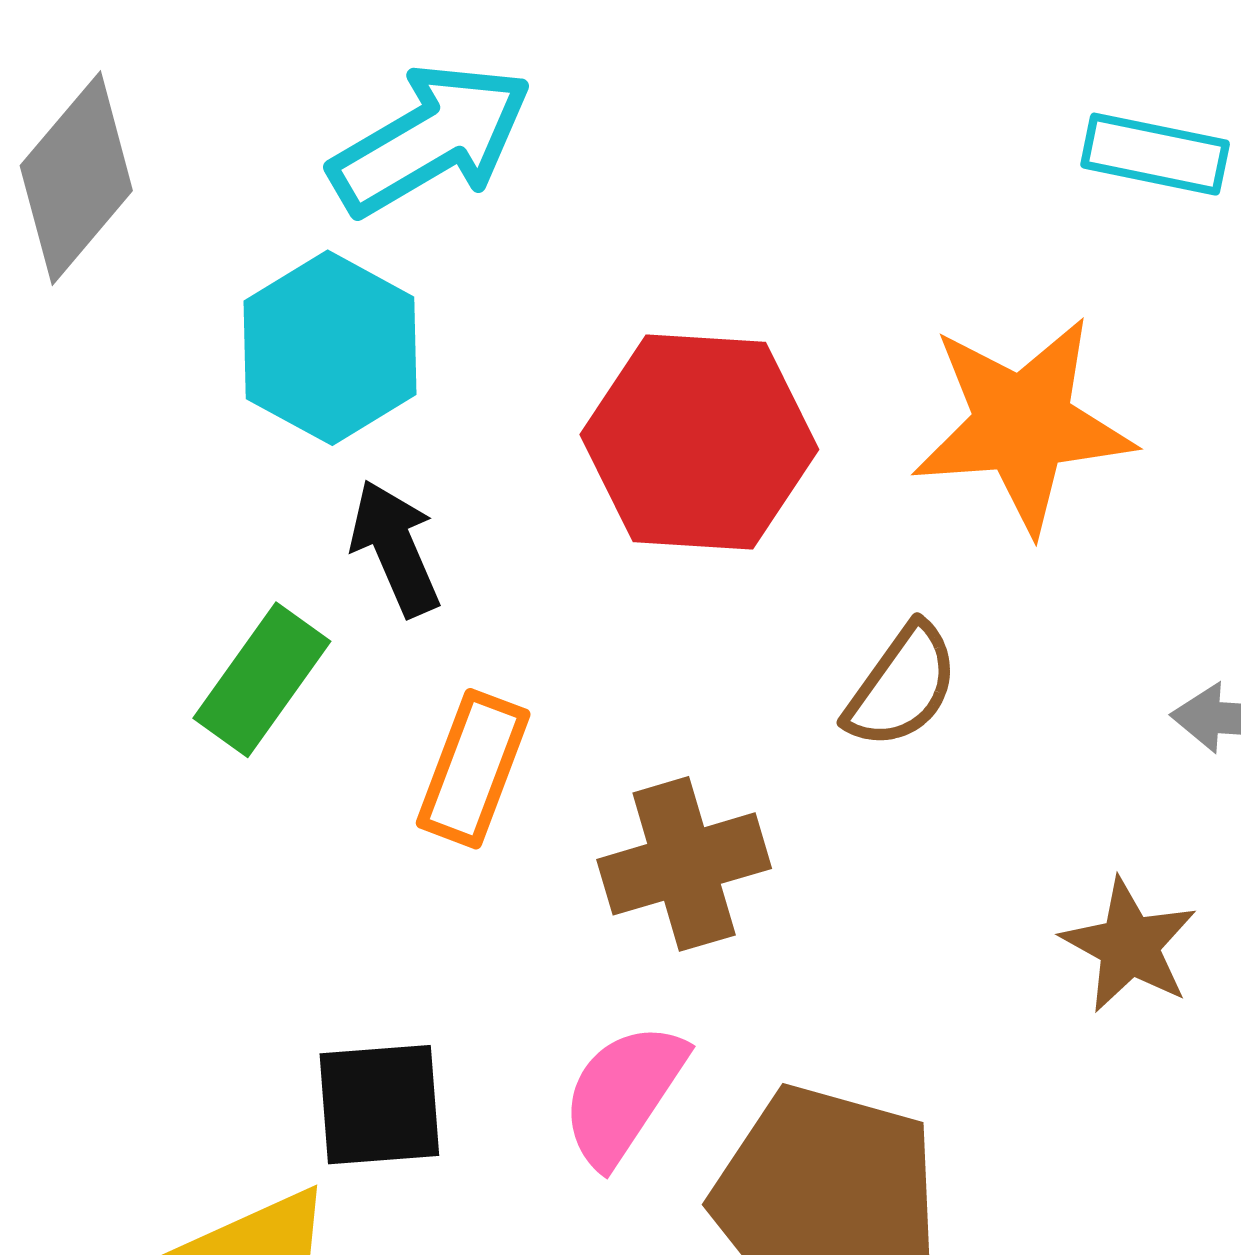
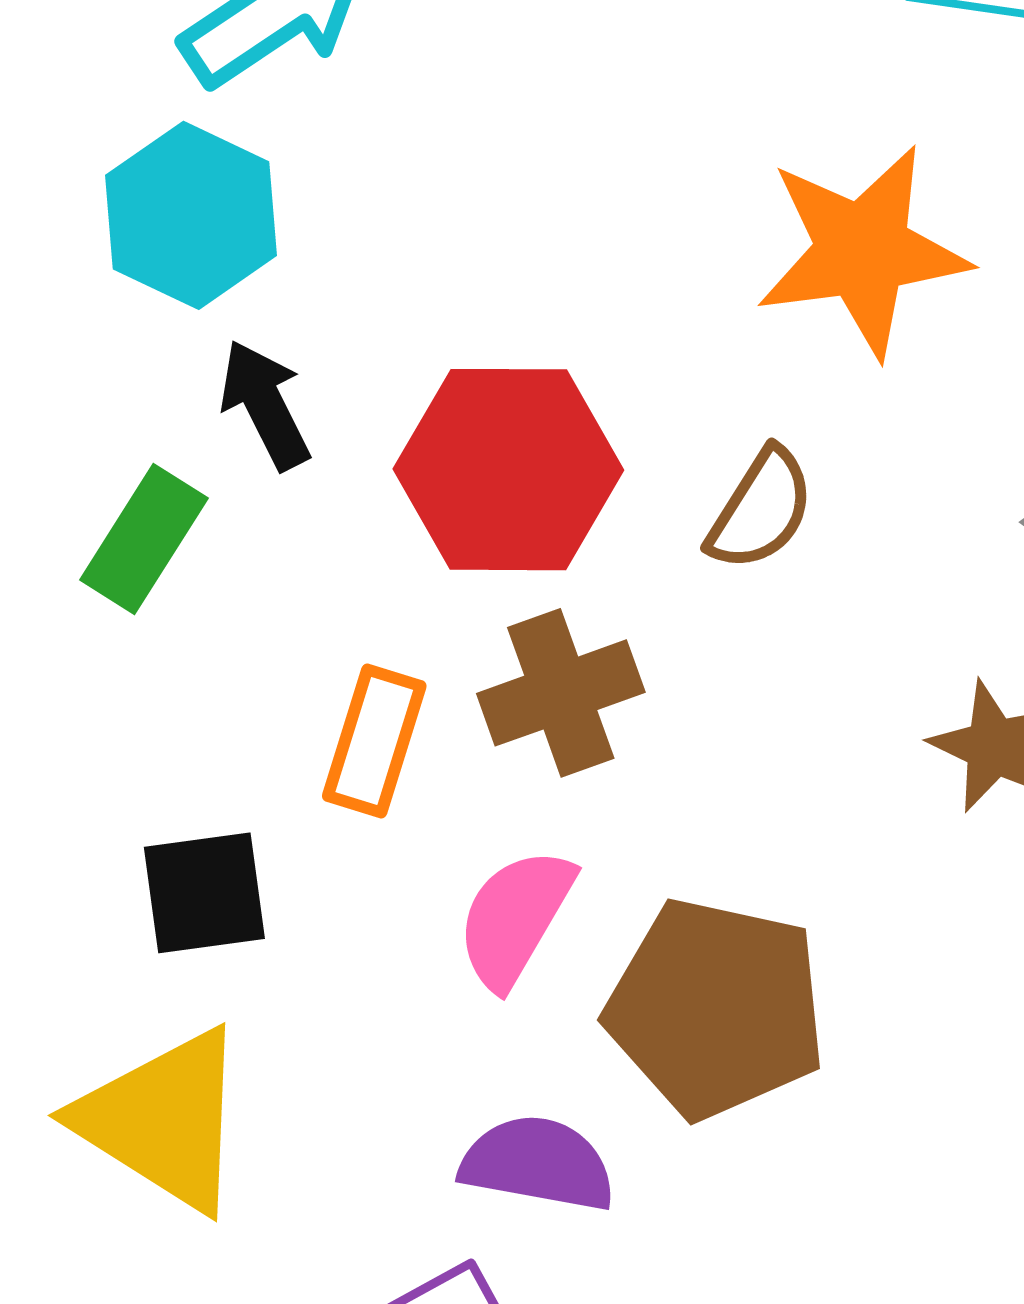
red hexagon: (699, 442) -> (508, 470), moved
orange rectangle: (473, 769) -> (374, 741), moved
black square: (379, 1105) -> (204, 893), moved

